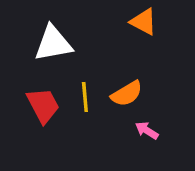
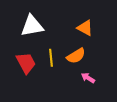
orange triangle: (143, 22) -> (85, 28), moved

